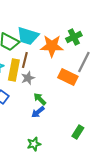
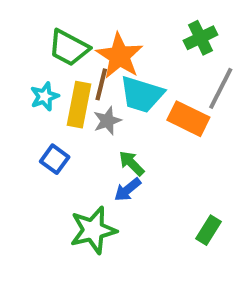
cyan trapezoid: (28, 36) -> (142, 94), moved
orange star: (52, 46) -> (119, 56), moved, turned 30
green star: (34, 144) -> (93, 230), moved, size x1.6

